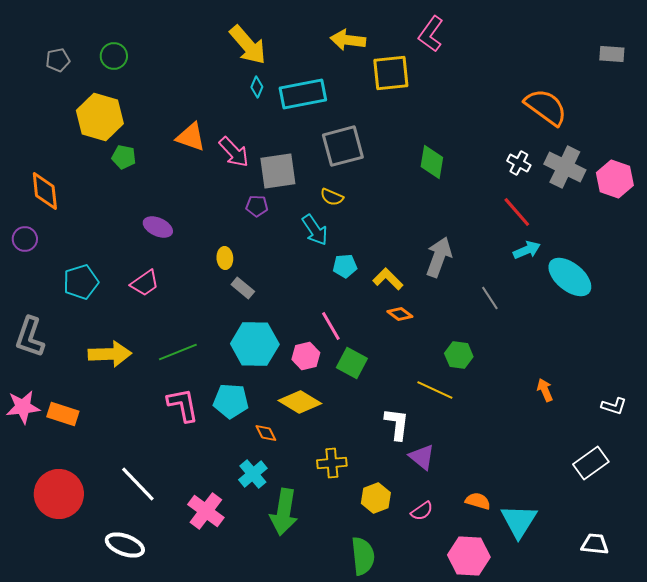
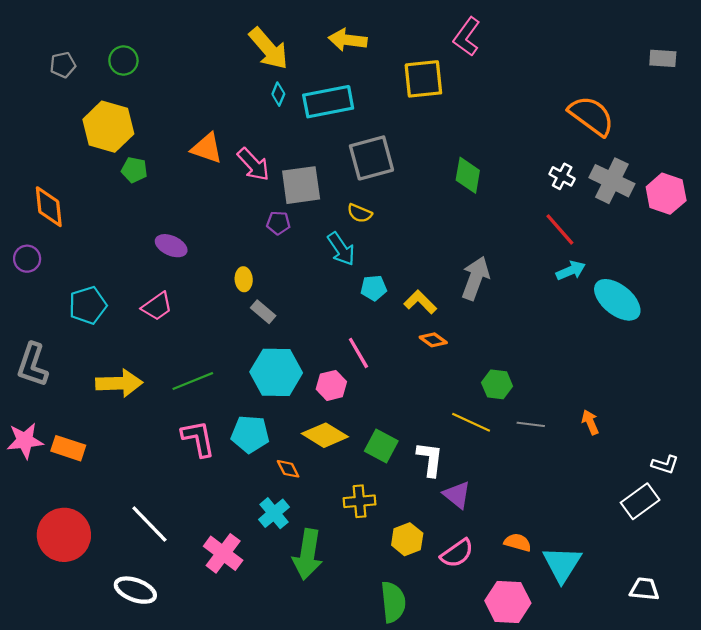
yellow arrow: (348, 40) -> (348, 40), moved
gray line: (490, 298) -> (531, 424), moved, turned -50
green square: (352, 363) -> (381, 446), moved
white L-shape: (614, 406) -> (665, 464), moved
pink semicircle: (422, 511) -> (457, 553), size x1.4

